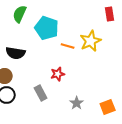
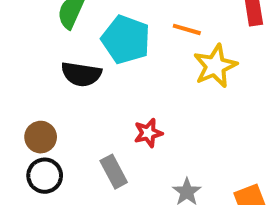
orange line: (68, 46) -> (187, 29), moved
black semicircle: (16, 53) -> (81, 74), moved

